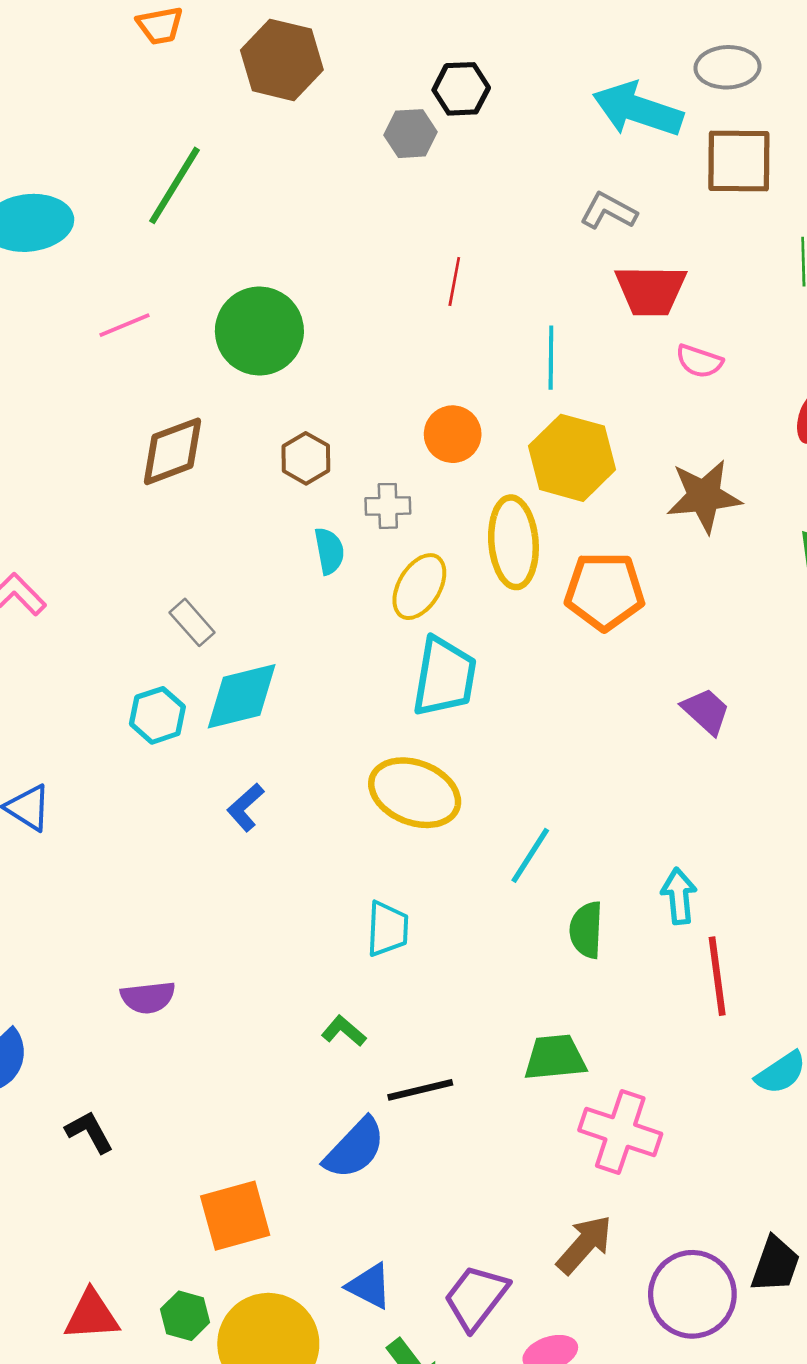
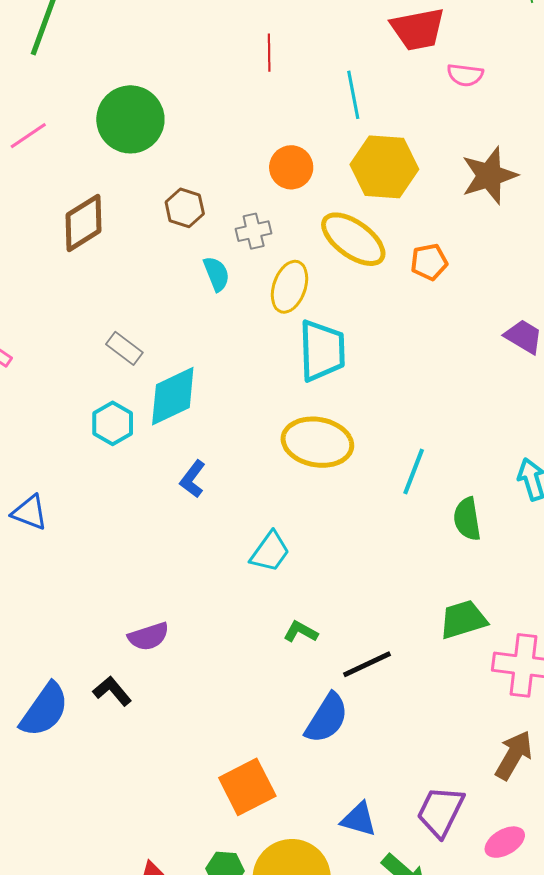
yellow ellipse: (513, 542) -> (353, 239), turned -38
orange pentagon: (605, 591) -> (429, 262), size x0.6
cyan trapezoid: (388, 929) -> (270, 552), moved, turned 45
black L-shape: (89, 1132) -> (112, 691), moved

